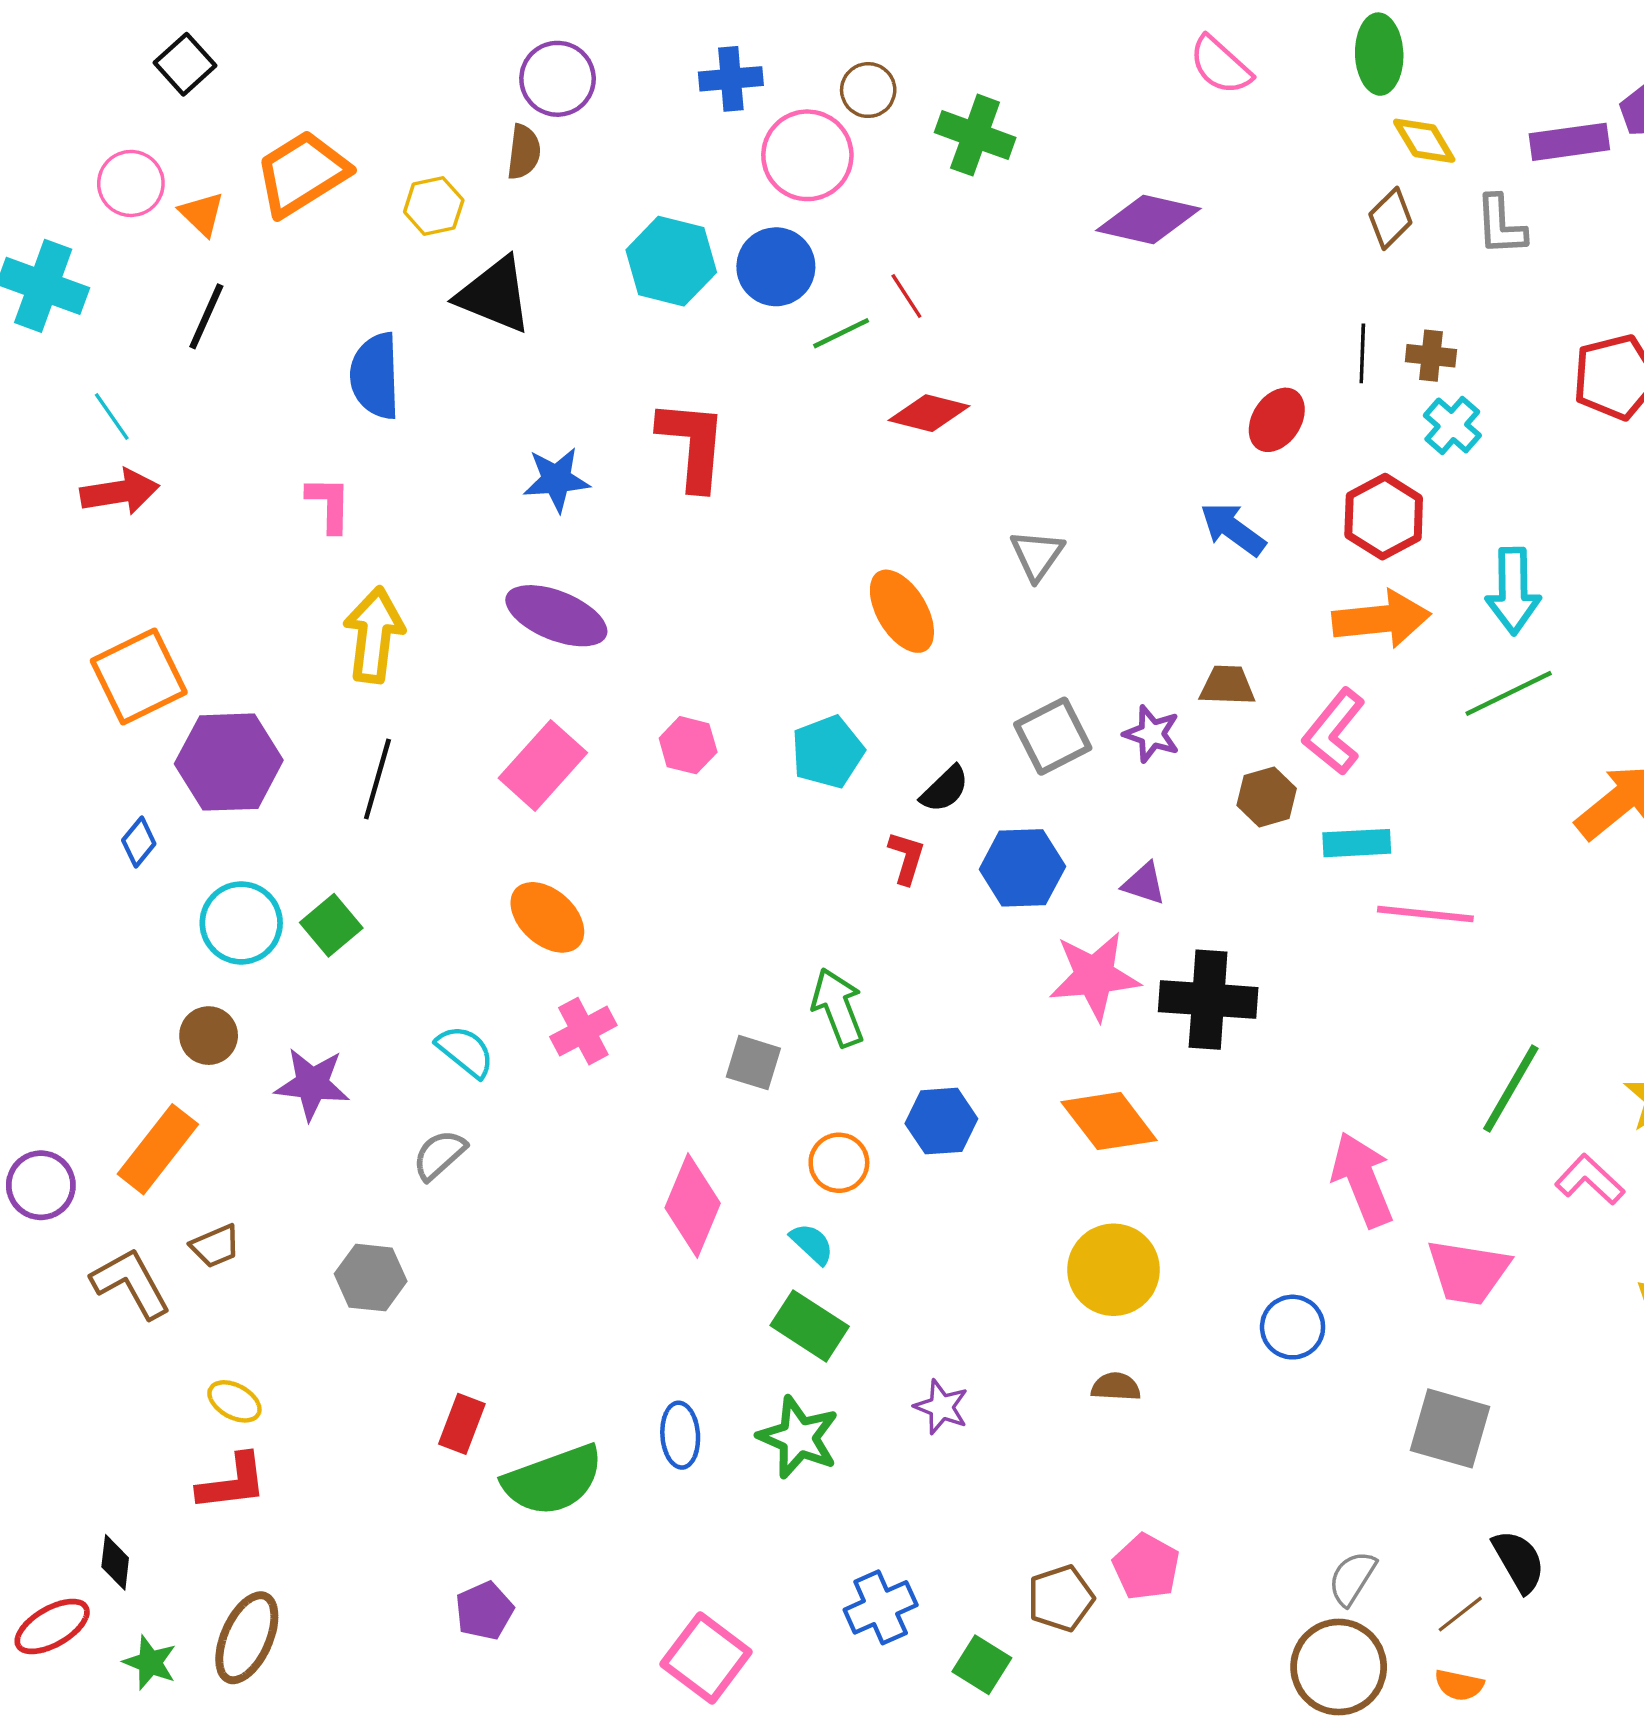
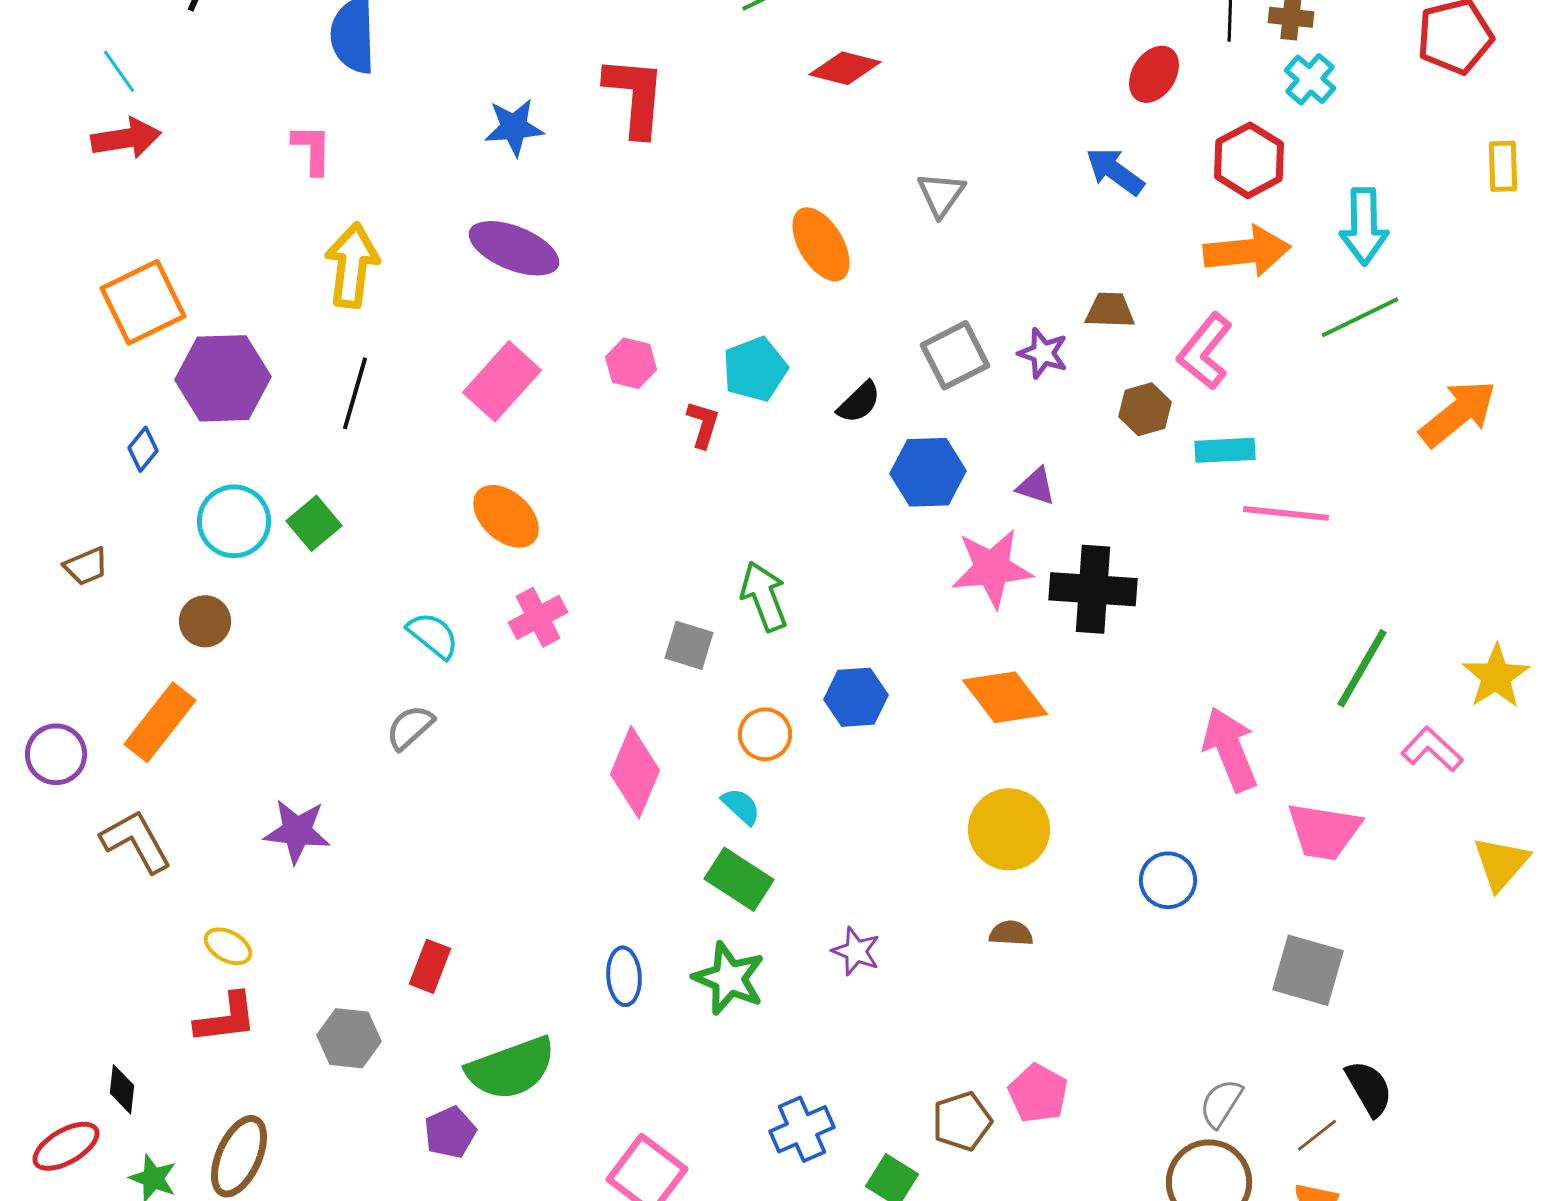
red L-shape: (906, 858) -> (703, 424), moved
purple star: (312, 1084) -> (297, 831), moved
brown trapezoid: (215, 1246) -> (86, 566), moved
gray hexagon: (371, 1278) -> (349, 1038), moved
green semicircle: (553, 1480) -> (511, 1068), moved

